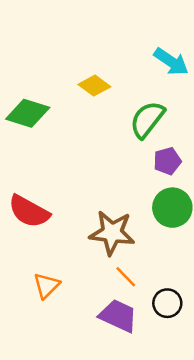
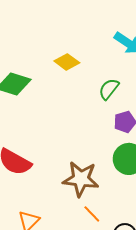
green semicircle: (147, 120) -> (109, 89), size x0.7

